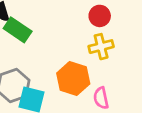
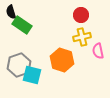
pink semicircle: (101, 98) -> (98, 51), moved

